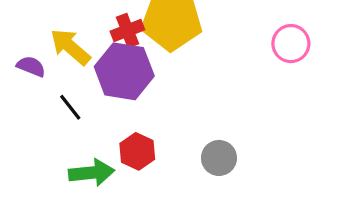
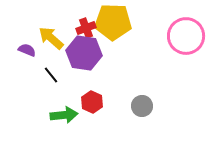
pink circle: (291, 44) -> (186, 36), size x1.6

